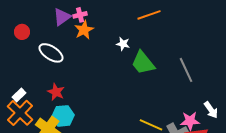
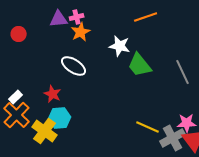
purple triangle: (62, 17) -> (59, 19), turned 30
white star: (123, 44) -> (120, 46), size x1.5
white ellipse: (51, 53) -> (74, 66), moved

